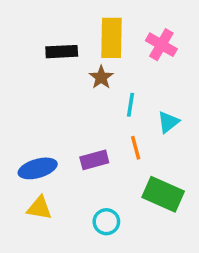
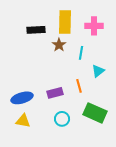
pink cross: (161, 45) -> (94, 26), turned -30
cyan line: (130, 105) -> (81, 53), moved
cyan circle: (106, 222) -> (62, 119), moved

